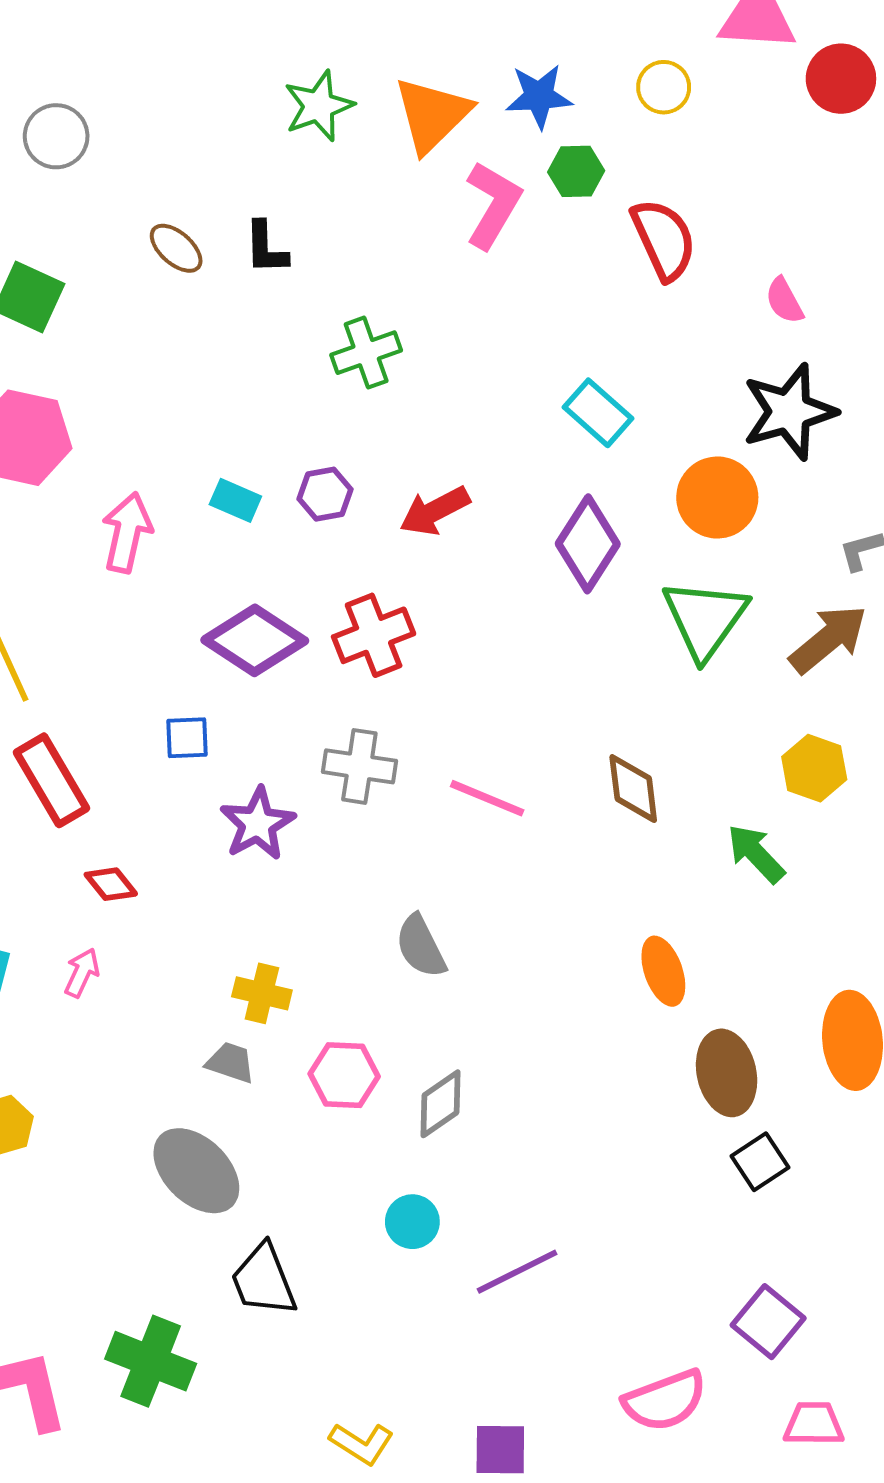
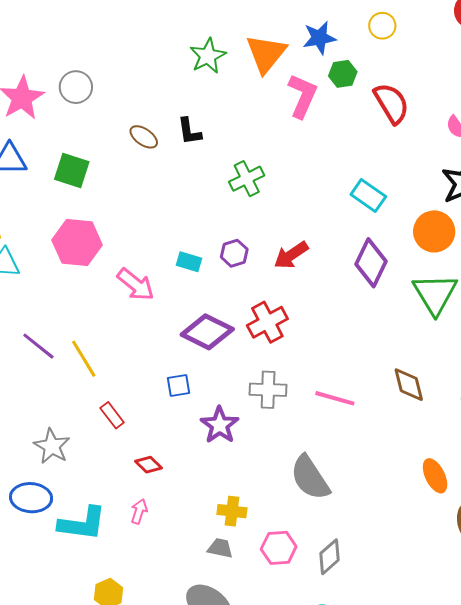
pink arrow: (127, 532) -> (136, 285), turned 123
red rectangle: (51, 780) -> (112, 415), size x0.6
gray semicircle: (421, 946) -> (310, 478), size x1.4

